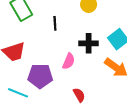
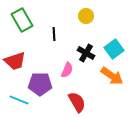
black cross: (89, 43) -> (86, 53), turned 30
red semicircle: (79, 95) -> (77, 102), size x1.5

